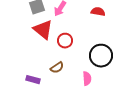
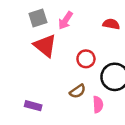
red circle: (65, 41) -> (86, 59), moved
brown semicircle: (57, 68) -> (78, 91), moved

